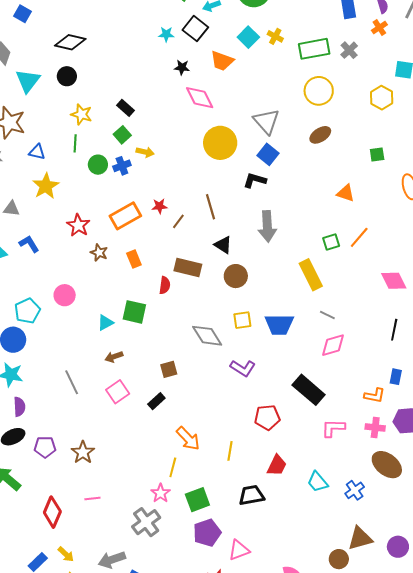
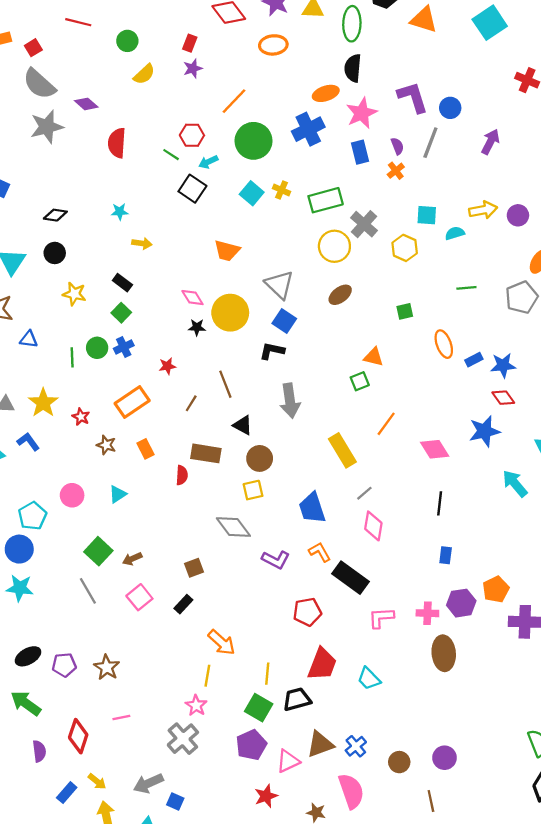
cyan star: (166, 34) -> (120, 212), moved
black diamond: (70, 42) -> (55, 215), size x0.7
gray cross: (349, 50) -> (364, 224), moved, size x1.4
orange trapezoid: (222, 61) -> (227, 251), moved
black star: (182, 67) -> (197, 327), moved
pink diamond: (200, 98) -> (192, 298), moved, size x0.7
green line: (75, 143) -> (72, 357), moved
yellow arrow: (145, 152) -> (142, 243), moved
yellow star: (46, 186) -> (43, 403), moved
red star: (159, 206) -> (167, 366), moved
red star: (78, 225) -> (81, 417), size x0.7
orange line: (359, 237) -> (386, 424), moved
green square: (331, 242) -> (360, 381), moved
green square: (134, 312) -> (98, 551), moved, turned 35
gray line: (327, 315) -> (364, 493), turned -63
yellow square: (242, 320) -> (253, 490), moved
cyan triangle: (105, 323) -> (118, 494), moved
blue trapezoid: (279, 324) -> (312, 508), turned 76
pink diamond: (333, 345) -> (373, 526), turned -60
orange L-shape: (375, 395) -> (320, 552), moved, turned -125
purple semicircle: (19, 407) -> (39, 751), moved
yellow line: (230, 451) -> (267, 674), moved
red trapezoid: (277, 465) -> (322, 664), size x1.4
brown ellipse: (387, 465) -> (444, 653), turned 52
blue cross: (355, 490) -> (356, 746), moved
green square: (197, 500) -> (259, 708), moved, turned -35
brown triangle: (360, 538) -> (320, 744), moved
purple circle: (398, 547) -> (445, 758), moved

